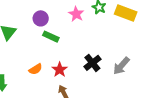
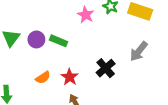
purple circle: (41, 18) -> (36, 39), moved
gray arrow: (121, 66) -> (139, 51), moved

